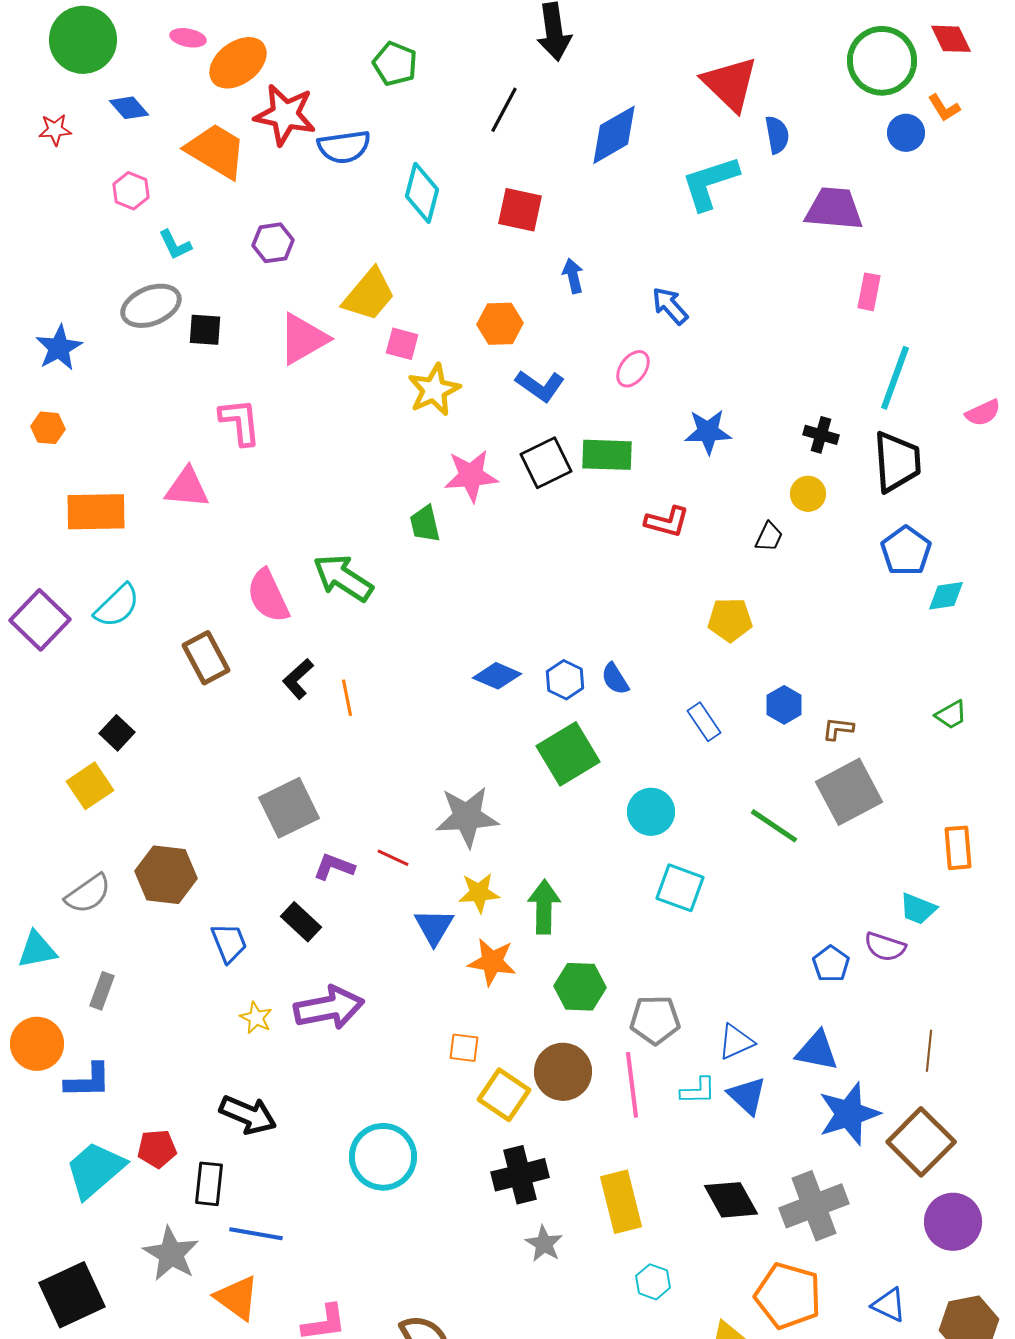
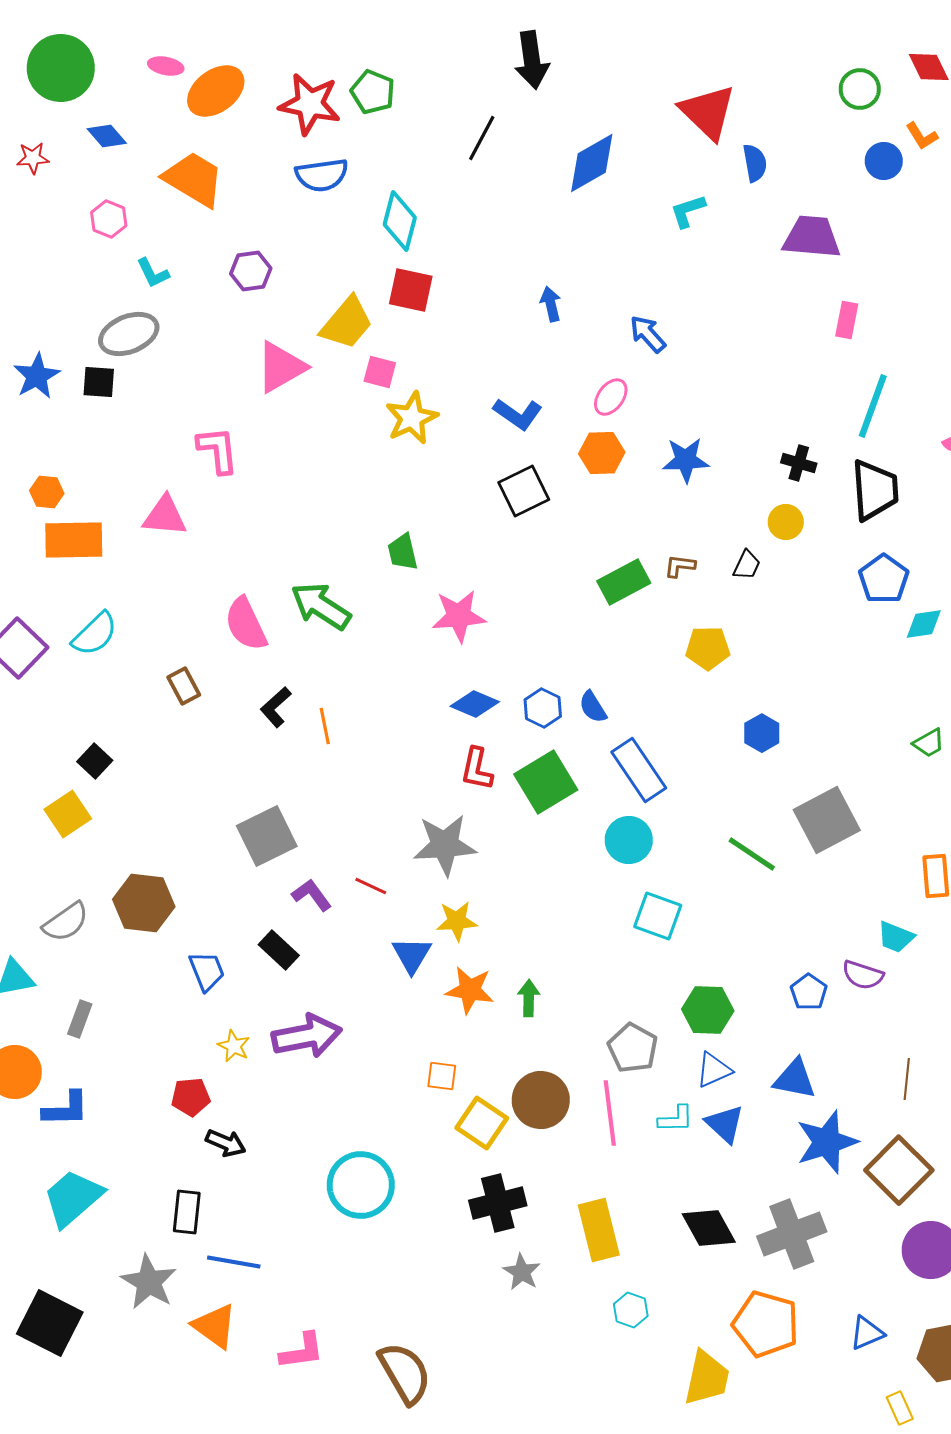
green circle: (882, 61) -> (860, 89), size x0.6
red star: (285, 115) -> (310, 104), moved
cyan L-shape: (710, 183) -> (688, 211), size x0.6
red square: (520, 210) -> (411, 290), moved
orange hexagon: (500, 324) -> (602, 453), moved
black square: (205, 330) -> (99, 382), moved
orange hexagon: (48, 428) -> (47, 492), moved
green rectangle: (607, 455) -> (624, 582), moved, turned -30
pink star: (471, 476) -> (459, 616), moved
red L-shape: (667, 522) -> (477, 769), moved, turned 87
brown rectangle: (206, 658) -> (184, 686), size x0.7
blue rectangle: (704, 722) -> (639, 770), moved, size x1.6
brown L-shape: (838, 729) -> (680, 566), moved
purple L-shape: (334, 867) -> (312, 895), turned 33
green arrow: (544, 907) -> (529, 998), moved, size x0.7
green hexagon: (580, 987) -> (708, 1010), moved
gray pentagon: (655, 1020) -> (633, 1048), turned 30
black arrow: (248, 1115) -> (226, 1143), size x0.7
red pentagon: (157, 1149) -> (191, 1097), moved
black square: (72, 1295) -> (50, 1323), turned -38
blue triangle: (889, 1305) -> (867, 1333), turned -48

